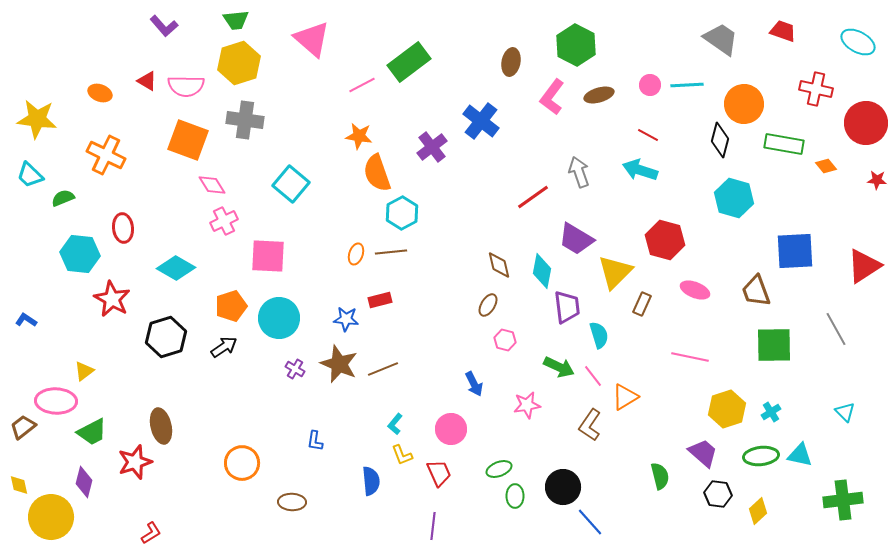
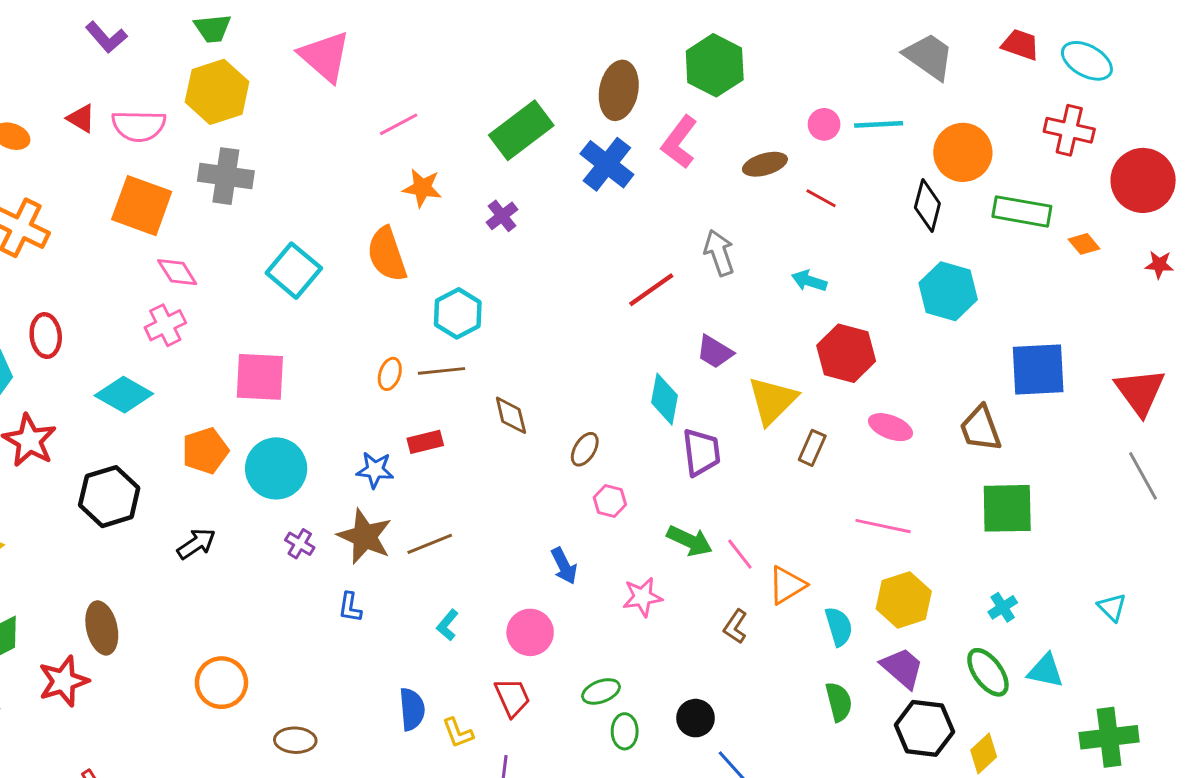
cyan ellipse: (858, 42) -> (1087, 61), moved
green rectangle: (409, 62) -> (521, 130), moved
brown ellipse: (511, 62) -> (619, 90), size x1.4
brown ellipse: (599, 95) -> (765, 164), moved
blue cross: (481, 121) -> (607, 164), moved
orange star: (359, 136) -> (422, 188), moved
purple cross: (432, 147) -> (502, 216), size x0.7
cyan arrow: (640, 170) -> (809, 281), moved, size x0.7
orange semicircle: (377, 173) -> (387, 254), moved
pink cross: (224, 221) -> (165, 325), moved
purple trapezoid: (576, 239) -> (715, 352), size x0.7
brown diamond: (499, 265) -> (511, 415), moved
red triangle: (864, 266) -> (1140, 392), turned -33
gray line: (836, 329) -> (1143, 476), moved
cyan semicircle: (599, 335) -> (839, 626), moved
black arrow: (224, 347) -> (196, 544), moved
yellow hexagon: (727, 409) -> (904, 600), moved
brown L-shape: (590, 425) -> (735, 626), size x0.7
blue L-shape: (315, 441) -> (350, 607), moved
yellow L-shape: (402, 455) -> (458, 733), moved
green ellipse: (761, 456) -> (988, 672), turned 60
black circle: (563, 487) -> (696, 718), size x0.7
black hexagon: (718, 494) -> (924, 728), size x1.4

